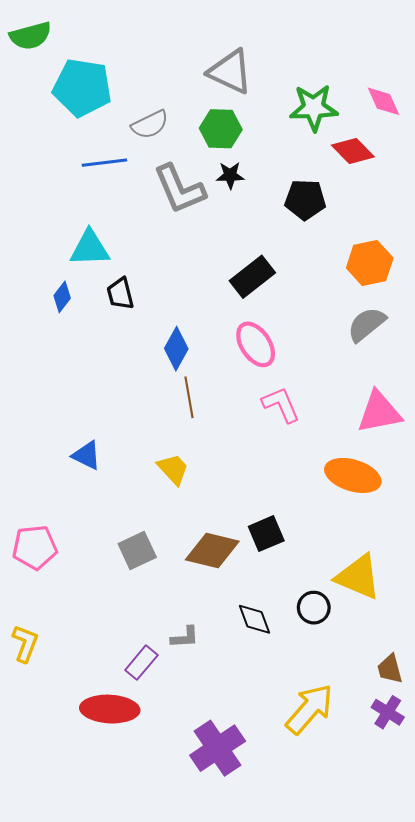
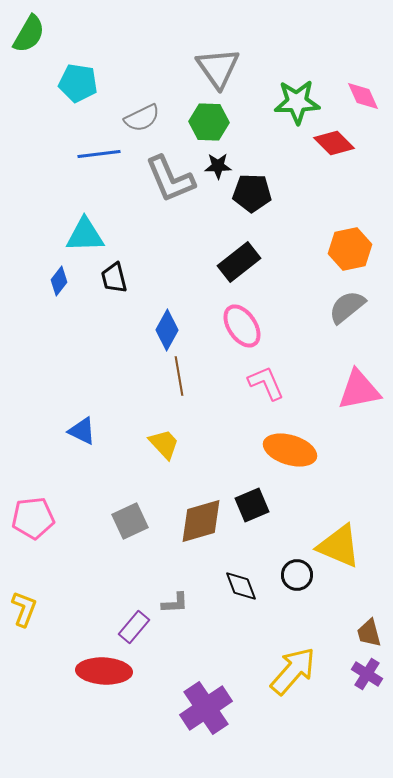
green semicircle: (30, 36) -> (29, 34), turned -45
gray triangle: (230, 72) -> (218, 68), turned 30
cyan pentagon: (82, 88) -> (78, 83), size x0.7
black pentagon: (305, 200) -> (252, 193), moved
orange ellipse: (353, 475) -> (290, 450), moved
brown diamond: (212, 551) -> (201, 521), turned -30

